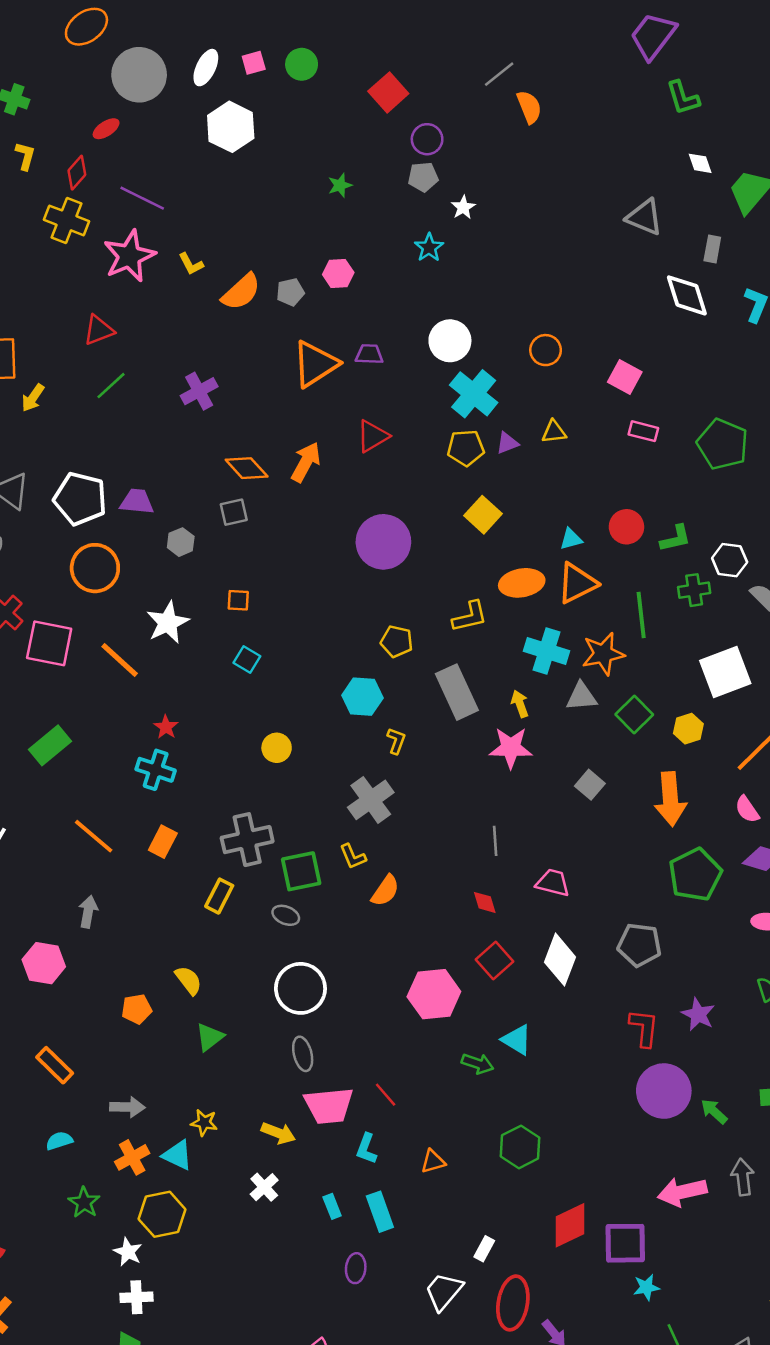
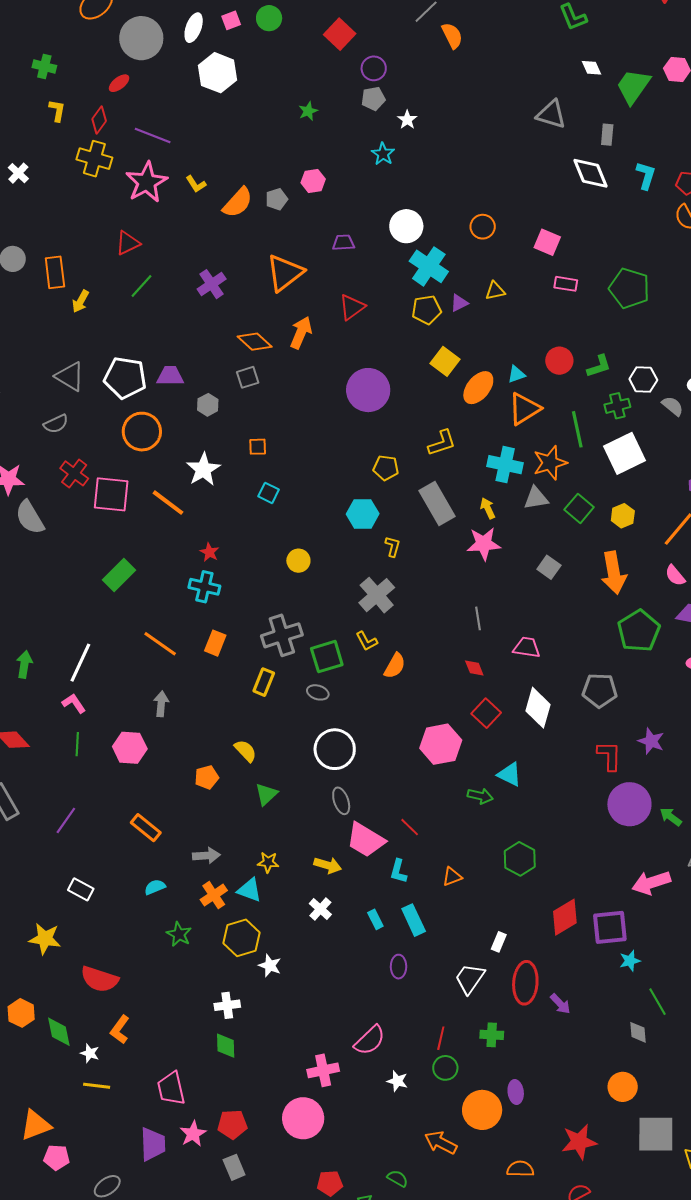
orange triangle: (315, 364) -> (285, 273), moved
orange ellipse: (522, 583) -> (478, 388), moved, turned -36
white square: (725, 672) -> (625, 453), moved
pink trapezoid: (329, 1106) -> (366, 840), turned 42
white star: (128, 1252) -> (270, 966), moved

